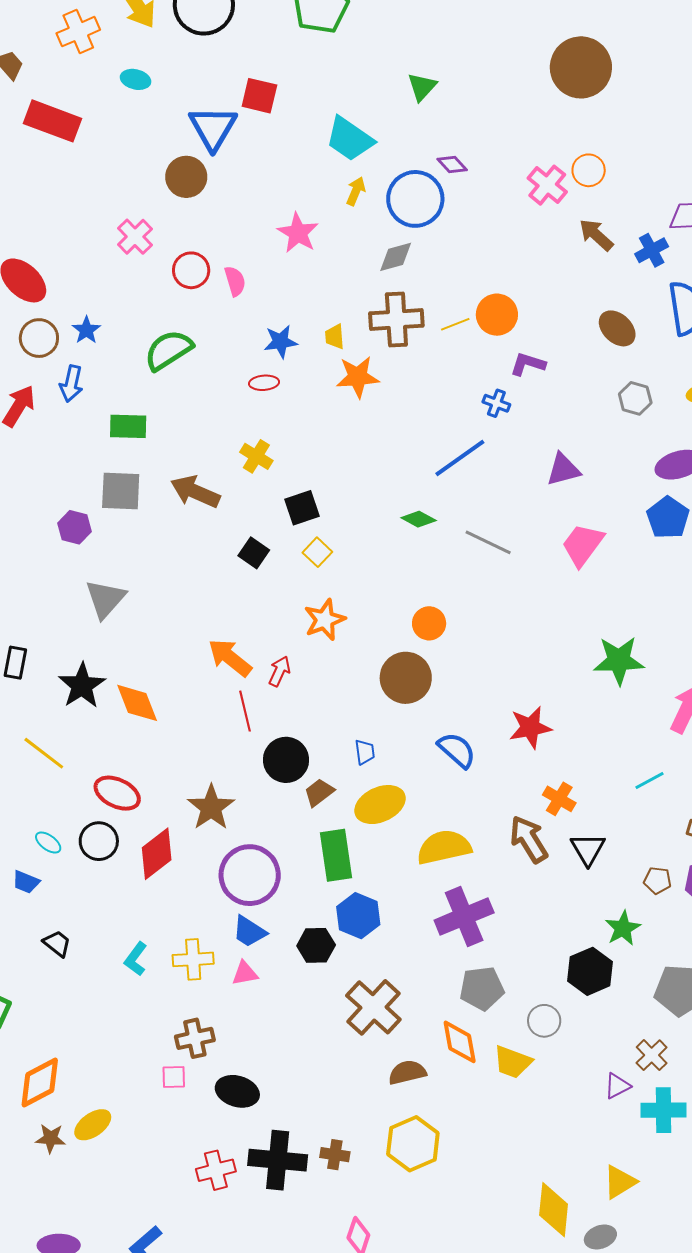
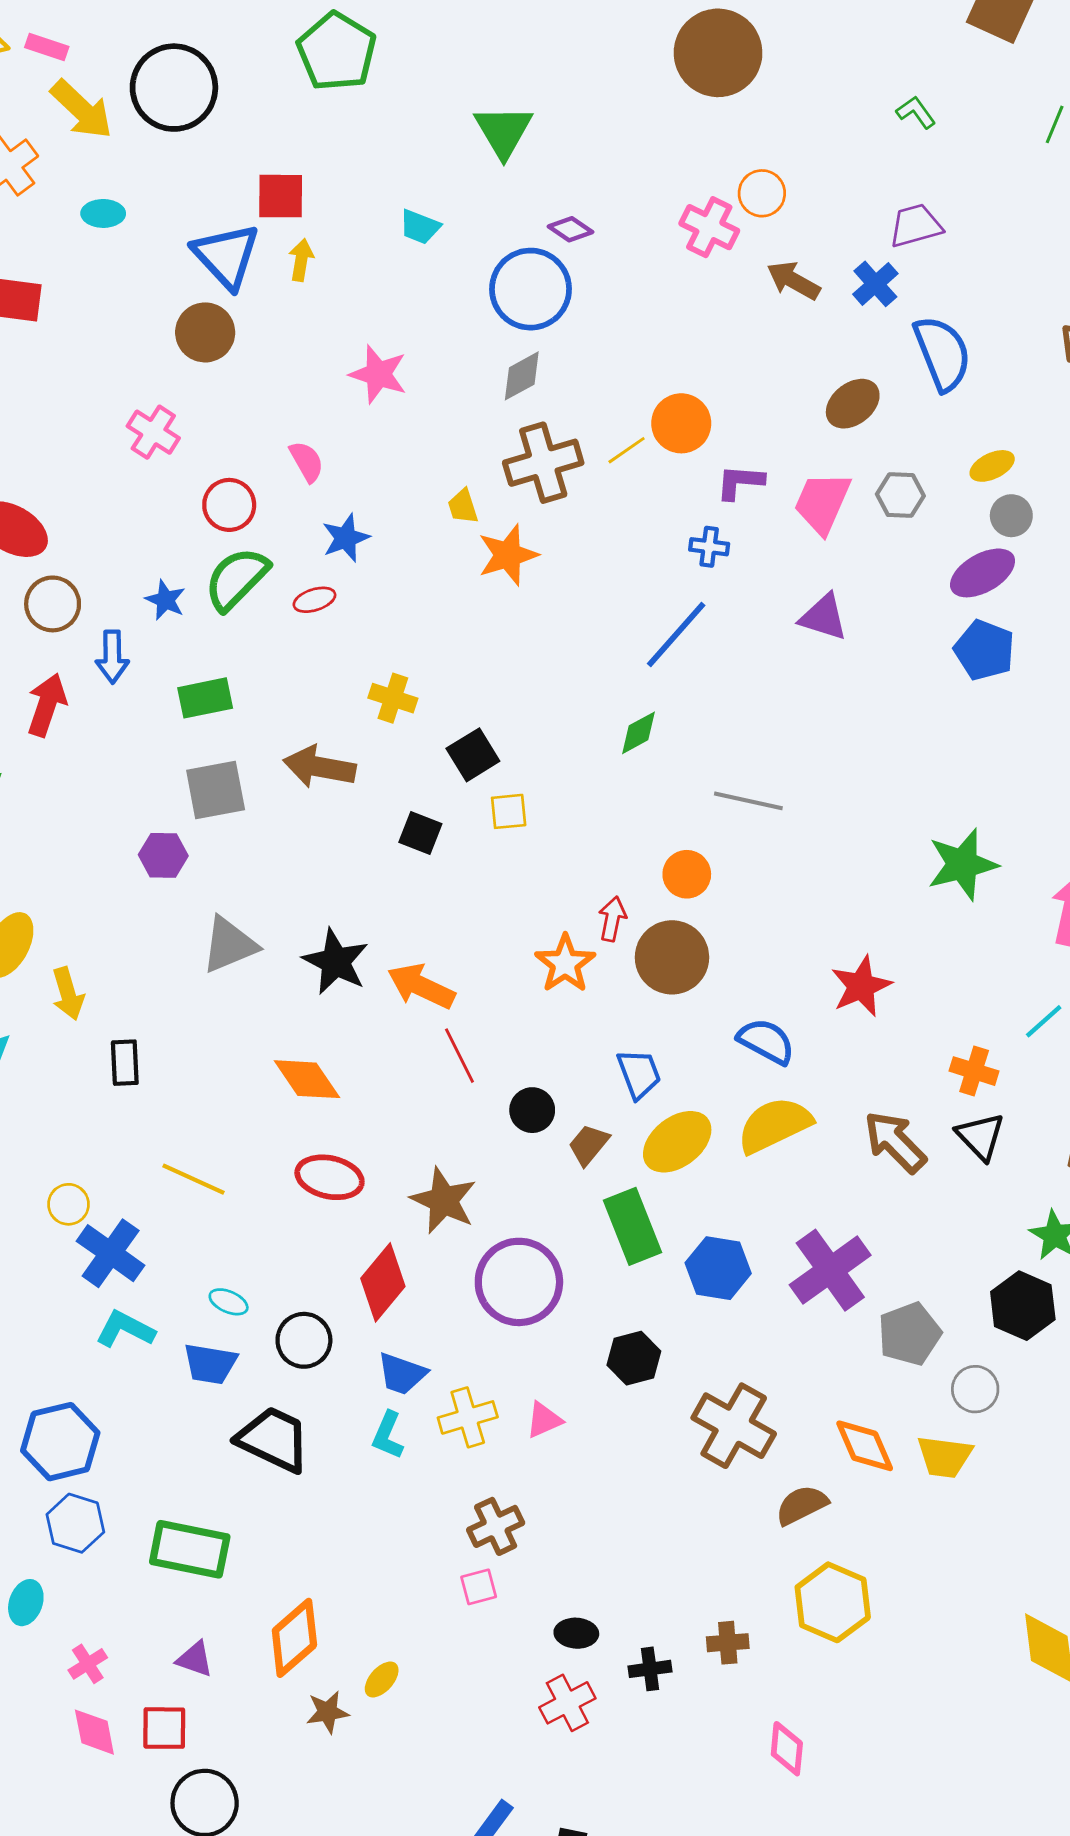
green triangle: (422, 87) -> (504, 131), size x1.4
cyan trapezoid: (350, 139) -> (420, 227), size x0.6
yellow arrow: (356, 191) -> (301, 260), moved
red circle: (191, 270) -> (229, 505), moved
brown ellipse: (617, 328) -> (853, 404), turned -69
blue star: (86, 330) -> (165, 600), moved
blue star: (281, 342) -> (346, 538), moved
red ellipse: (264, 383) -> (314, 600), moved
purple triangle: (563, 470) -> (824, 617), turned 45
green diamond: (419, 519) -> (638, 733), turned -44
gray line: (488, 542) -> (748, 801), moved
pink trapezoid: (583, 545) -> (822, 503), moved
yellow square: (317, 552) -> (509, 811), turned -36
gray triangle: (105, 599) -> (229, 945), turned 39
orange star: (325, 620) -> (565, 964), moved
red arrow: (280, 671) -> (612, 919), moved
black star: (82, 686) -> (336, 962), moved
blue trapezoid: (365, 752) -> (639, 1074), size x1.4
black circle: (286, 760) -> (532, 1110), size x0.7
red ellipse: (117, 793) -> (330, 1177), moved
orange cross: (559, 799) -> (974, 1071), moved
black circle: (99, 841) -> (304, 1340), moved
yellow semicircle: (444, 847) -> (774, 1125), moved
blue trapezoid: (26, 882) -> (210, 1364), size x1.4
blue hexagon: (358, 916) -> (718, 1268), moved
blue trapezoid: (249, 932) -> (402, 1374), moved
black trapezoid: (57, 944) -> (274, 1439), size x1.8
gray pentagon: (482, 988) -> (910, 1334), moved
black ellipse: (237, 1091) -> (576, 1633), moved, size x0.7
yellow ellipse: (93, 1125) -> (382, 1679), size x0.7
black cross: (278, 1160) -> (650, 1669), size x0.5

